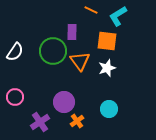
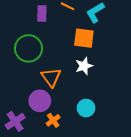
purple rectangle: (72, 32) -> (42, 14), moved
orange triangle: (80, 61) -> (51, 77), moved

